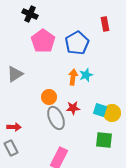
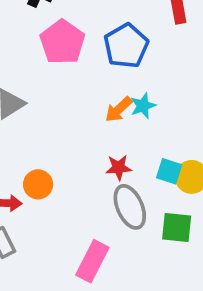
orange arrow: (73, 77) -> (119, 109), turned -140
orange circle: (49, 97) -> (38, 184), moved
gray ellipse: (56, 118) -> (130, 207), moved

